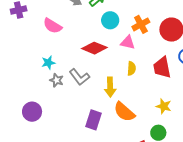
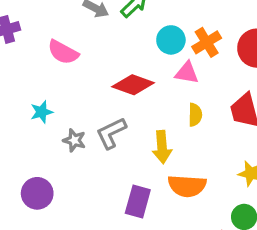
cyan circle: (110, 20) -> (171, 40), moved
cyan star: (48, 63) -> (42, 112), moved
gray L-shape: (79, 77) -> (111, 133), turned 105
orange semicircle: (124, 112) -> (187, 186), turned -35

